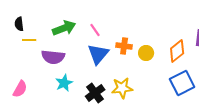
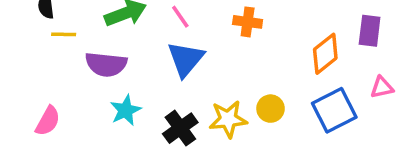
orange cross: (124, 46) -> (248, 22), moved
yellow circle: (146, 53) -> (271, 109), moved

